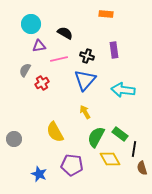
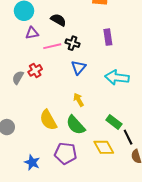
black cross: (87, 56) -> (73, 43), moved
gray semicircle: (25, 70) -> (18, 78), moved
blue triangle: (85, 80) -> (79, 67), size x0.7
green semicircle: (96, 137) -> (76, 125), moved, turned -70
black line: (134, 149) -> (128, 137), turned -35

